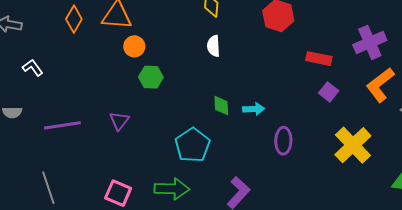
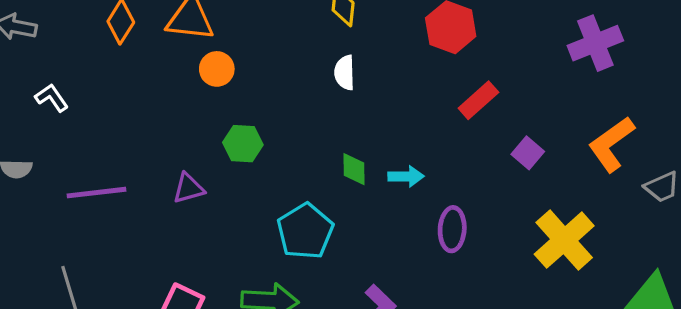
purple cross: (370, 42) -> (595, 43), moved
red rectangle: (319, 59) -> (478, 100), moved, turned -55
green hexagon: (151, 77) -> (243, 144), moved
purple triangle: (119, 121) -> (188, 188), turned 35

